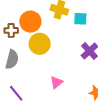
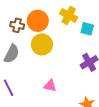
pink triangle: (56, 82) -> (50, 86), turned 40

